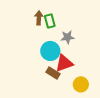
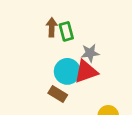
red triangle: (64, 63) -> (86, 72), moved
brown rectangle: (53, 73) -> (58, 94), moved

